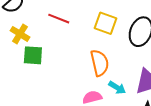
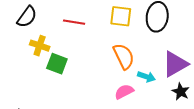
green square: (33, 55) -> (57, 64), turned 30

